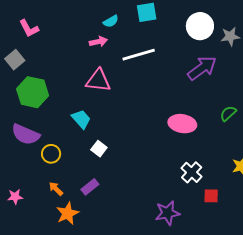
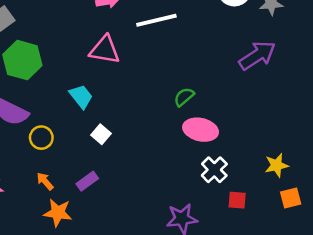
purple arrow: (202, 68) -> (257, 55), moved
green semicircle: (228, 113) -> (184, 97), moved
pink ellipse: (182, 124) -> (201, 130), moved
orange star: (67, 213) -> (58, 213), turned 30

